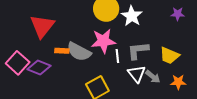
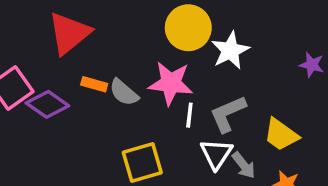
gray L-shape: (138, 51) -> (228, 114), turned -30
gray semicircle: (79, 52) -> (124, 92), size x0.7

